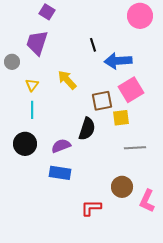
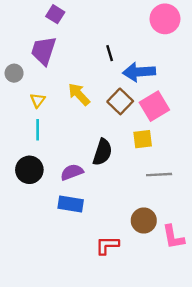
brown square: (102, 101) -> (120, 101), moved, turned -35
pink L-shape: (147, 201) -> (173, 237), turned -35

